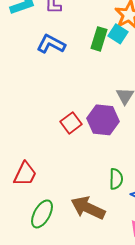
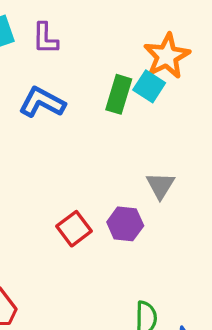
purple hexagon: (103, 120) -> (125, 224), size x0.7

